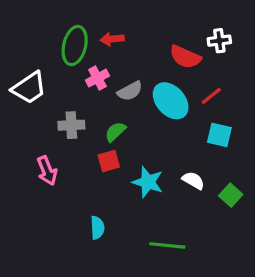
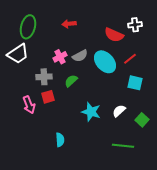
green ellipse: (75, 46) -> (28, 27), moved
pink cross: (97, 78) -> (60, 57), moved
red square: (109, 161) -> (48, 97), moved
white semicircle: (193, 180) -> (119, 111), turned -72
green line: (167, 245) -> (123, 146), moved

